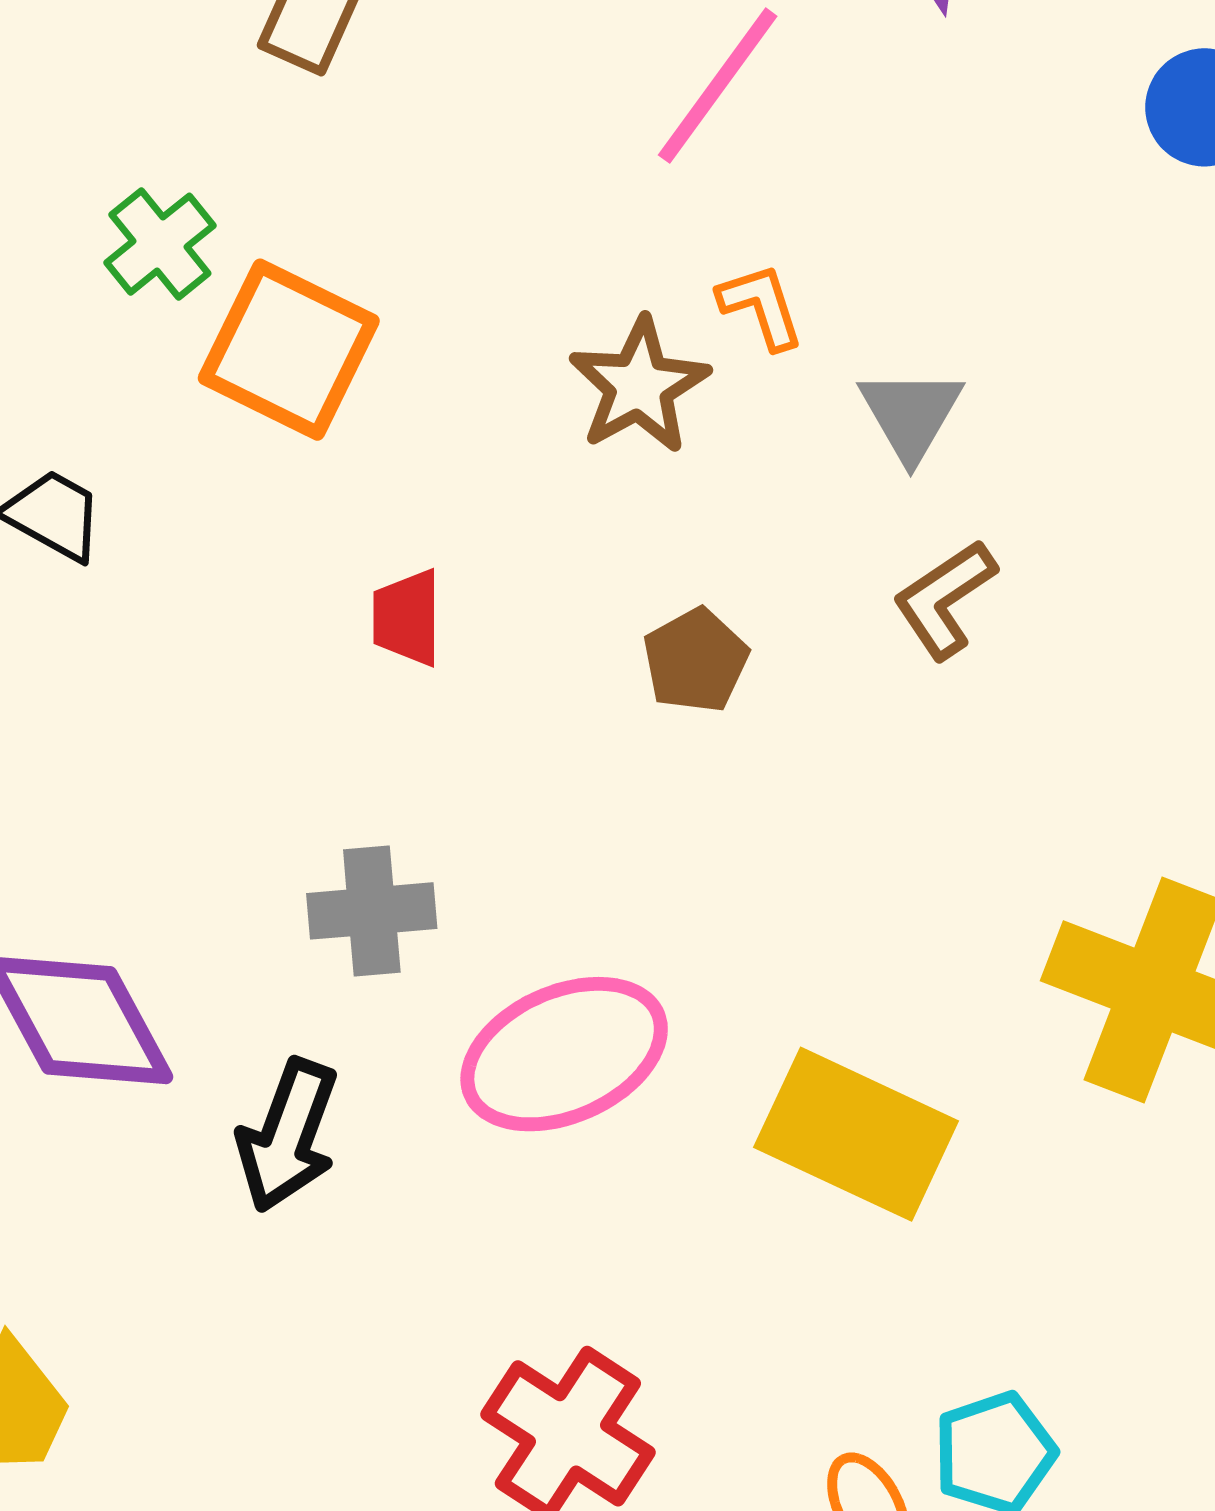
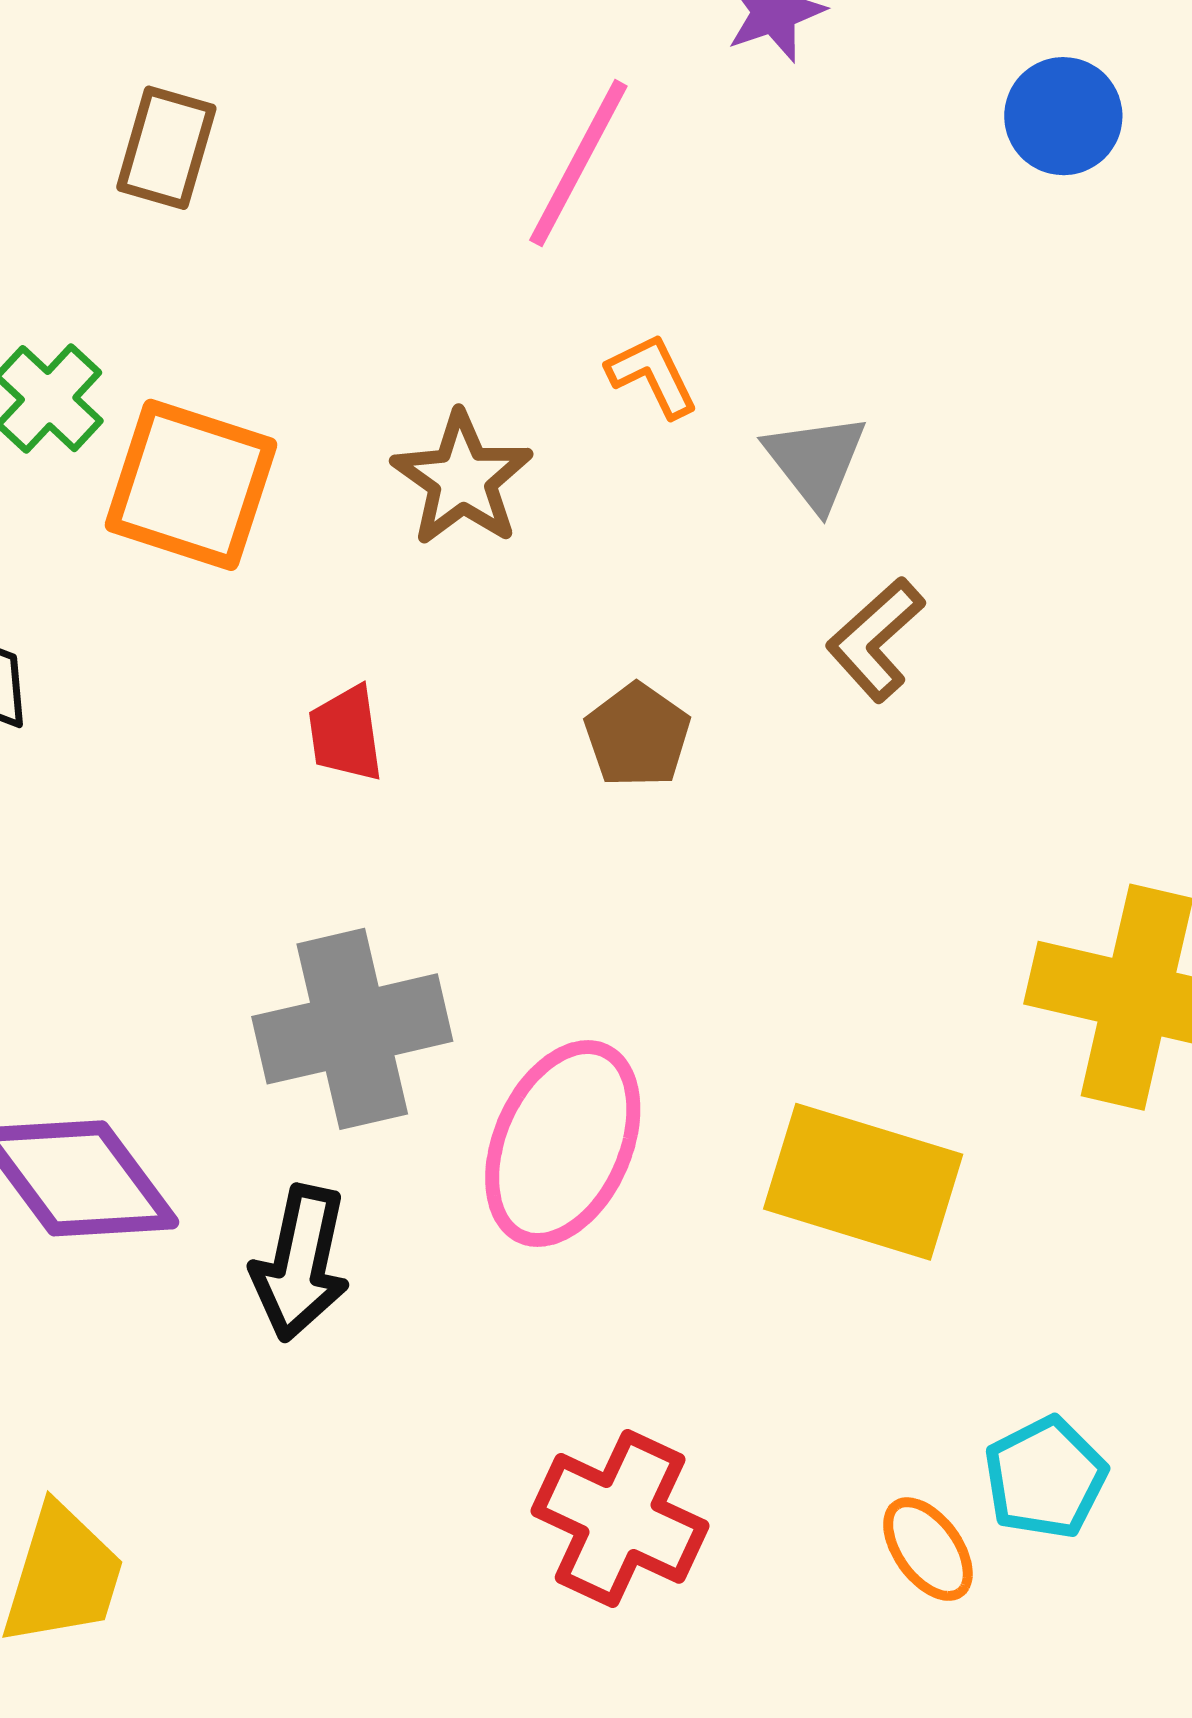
brown star: (639, 386) -> (462, 479), moved
gray cross: (372, 911) -> (352, 1029), size x1.5
pink ellipse: (564, 1054) -> (563, 1144), turned -34

